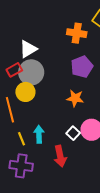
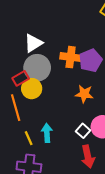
orange cross: (77, 33) -> (71, 57), moved
red rectangle: (14, 70) -> (21, 78), moved
red arrow: (60, 156) -> (88, 157), moved

